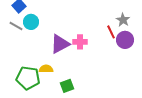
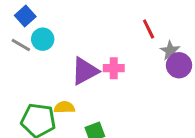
gray star: (123, 20) -> (170, 51), moved
red line: (111, 32) -> (149, 29), moved

